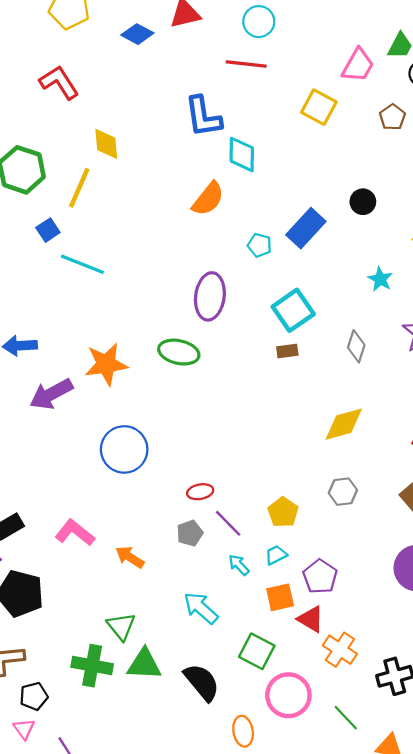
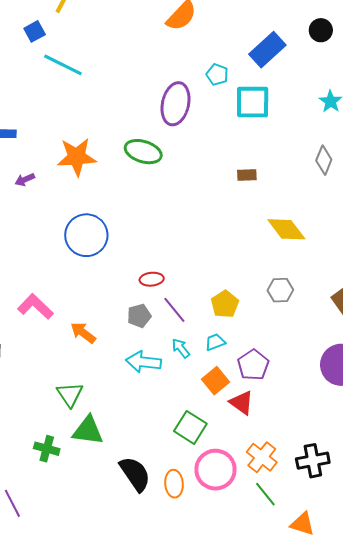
cyan pentagon: (260, 245) -> (217, 75), moved
cyan square: (293, 310) -> (253, 102), moved, turned 30
gray diamond: (356, 346) -> (324, 160), moved
brown rectangle: (287, 351) -> (247, 175), moved
purple arrow: (51, 394) -> (25, 180), size x0.5
yellow diamond: (344, 424) -> (286, 229), turned 63
orange square: (280, 597) -> (215, 381), turned -32
cyan arrow: (201, 608) -> (143, 362), moved, turned -40
orange cross: (340, 650) -> (262, 457), moved
green cross: (92, 666) -> (47, 449), moved, size x0.7
black semicircle: (202, 682) -> (135, 474), moved
orange ellipse: (243, 731) -> (174, 484), moved

